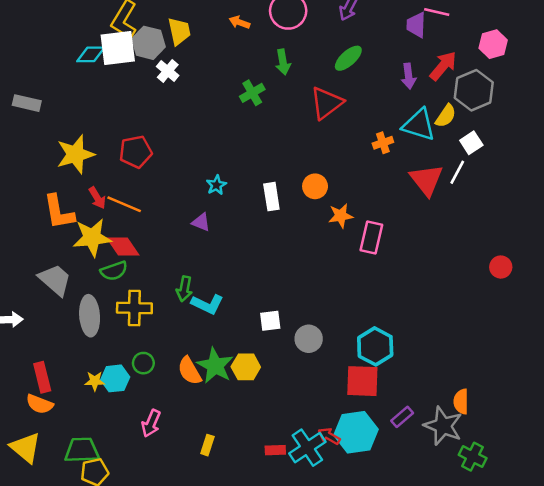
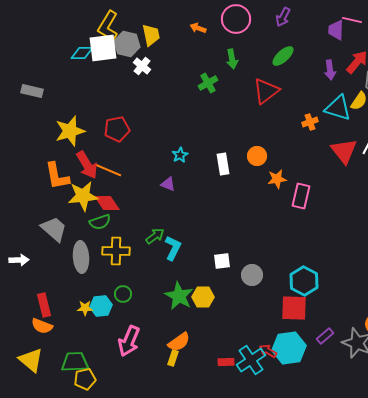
red arrow: (97, 198) -> (87, 165), size x1.6
green arrow: (184, 289) -> (155, 236), turned -138
cyan L-shape: (207, 304) -> (173, 248), turned -90
orange semicircle: (189, 371) -> (179, 342), moved, turned -95
pink arrow: (151, 423) -> (129, 341), size x1.4

